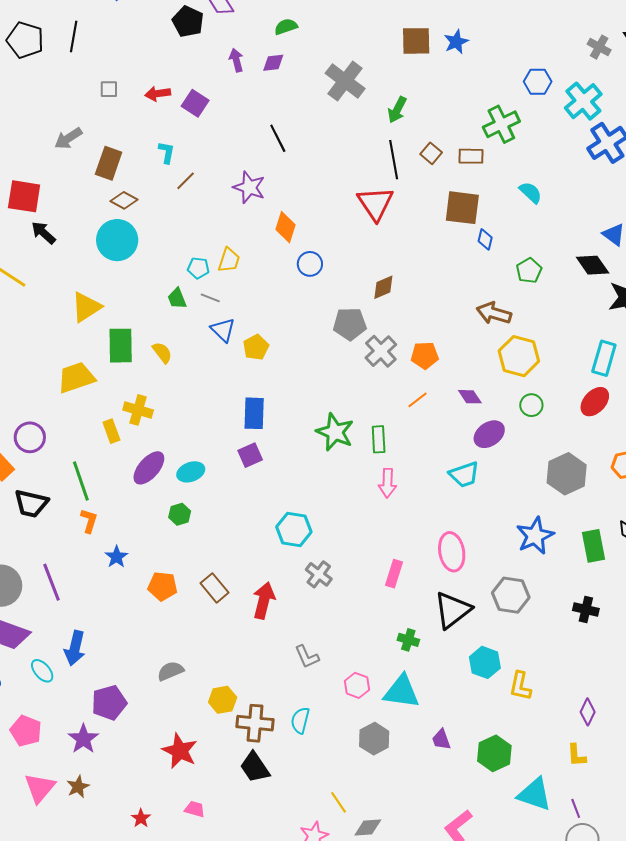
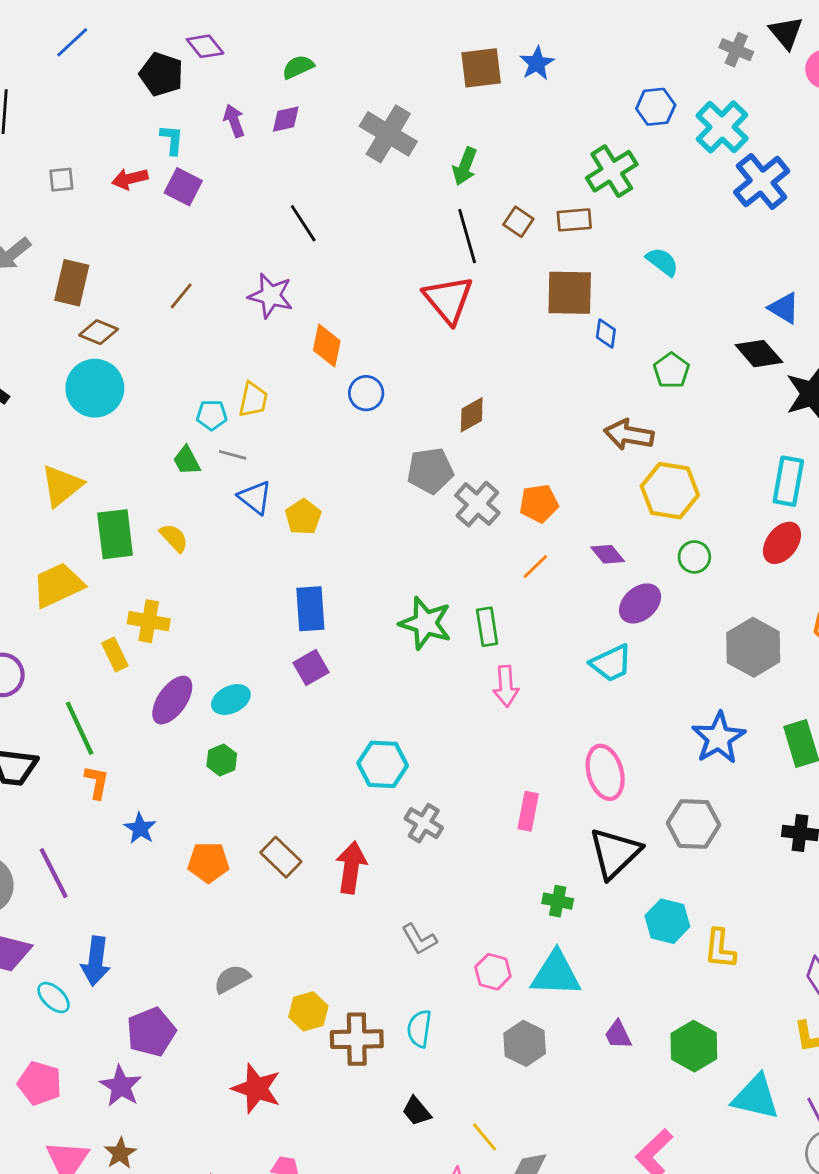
cyan L-shape: (167, 152) -> (172, 140), moved
black trapezoid: (255, 767) -> (417, 1111), moved, size x0.7

